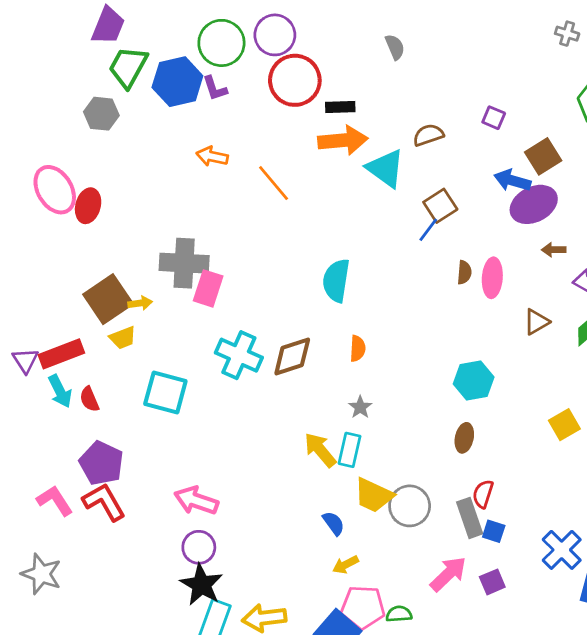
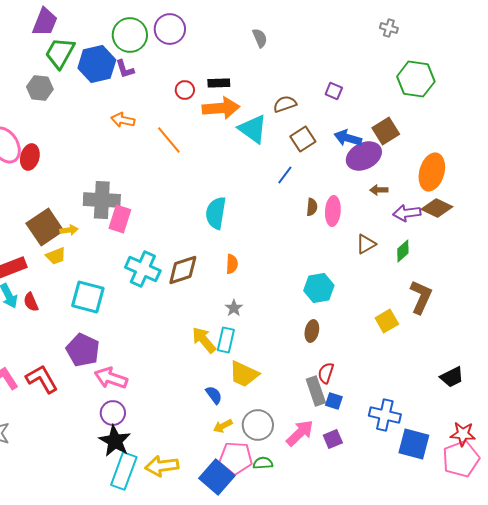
red circle: (295, 80) -> (185, 90), moved, size x0.5
brown square: (543, 156) -> (386, 131), moved
brown square: (440, 206) -> (303, 139), moved
purple pentagon: (101, 463) -> (83, 350), moved
gray circle: (410, 506) -> (258, 425), moved
blue cross: (562, 550) -> (385, 415), turned -32

